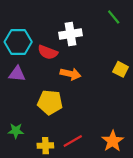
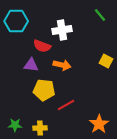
cyan hexagon: (18, 42) -> (16, 21), moved
purple triangle: (17, 74) -> (31, 65), moved
green star: (16, 131) -> (15, 125), moved
red line: (73, 141) -> (66, 105), moved

